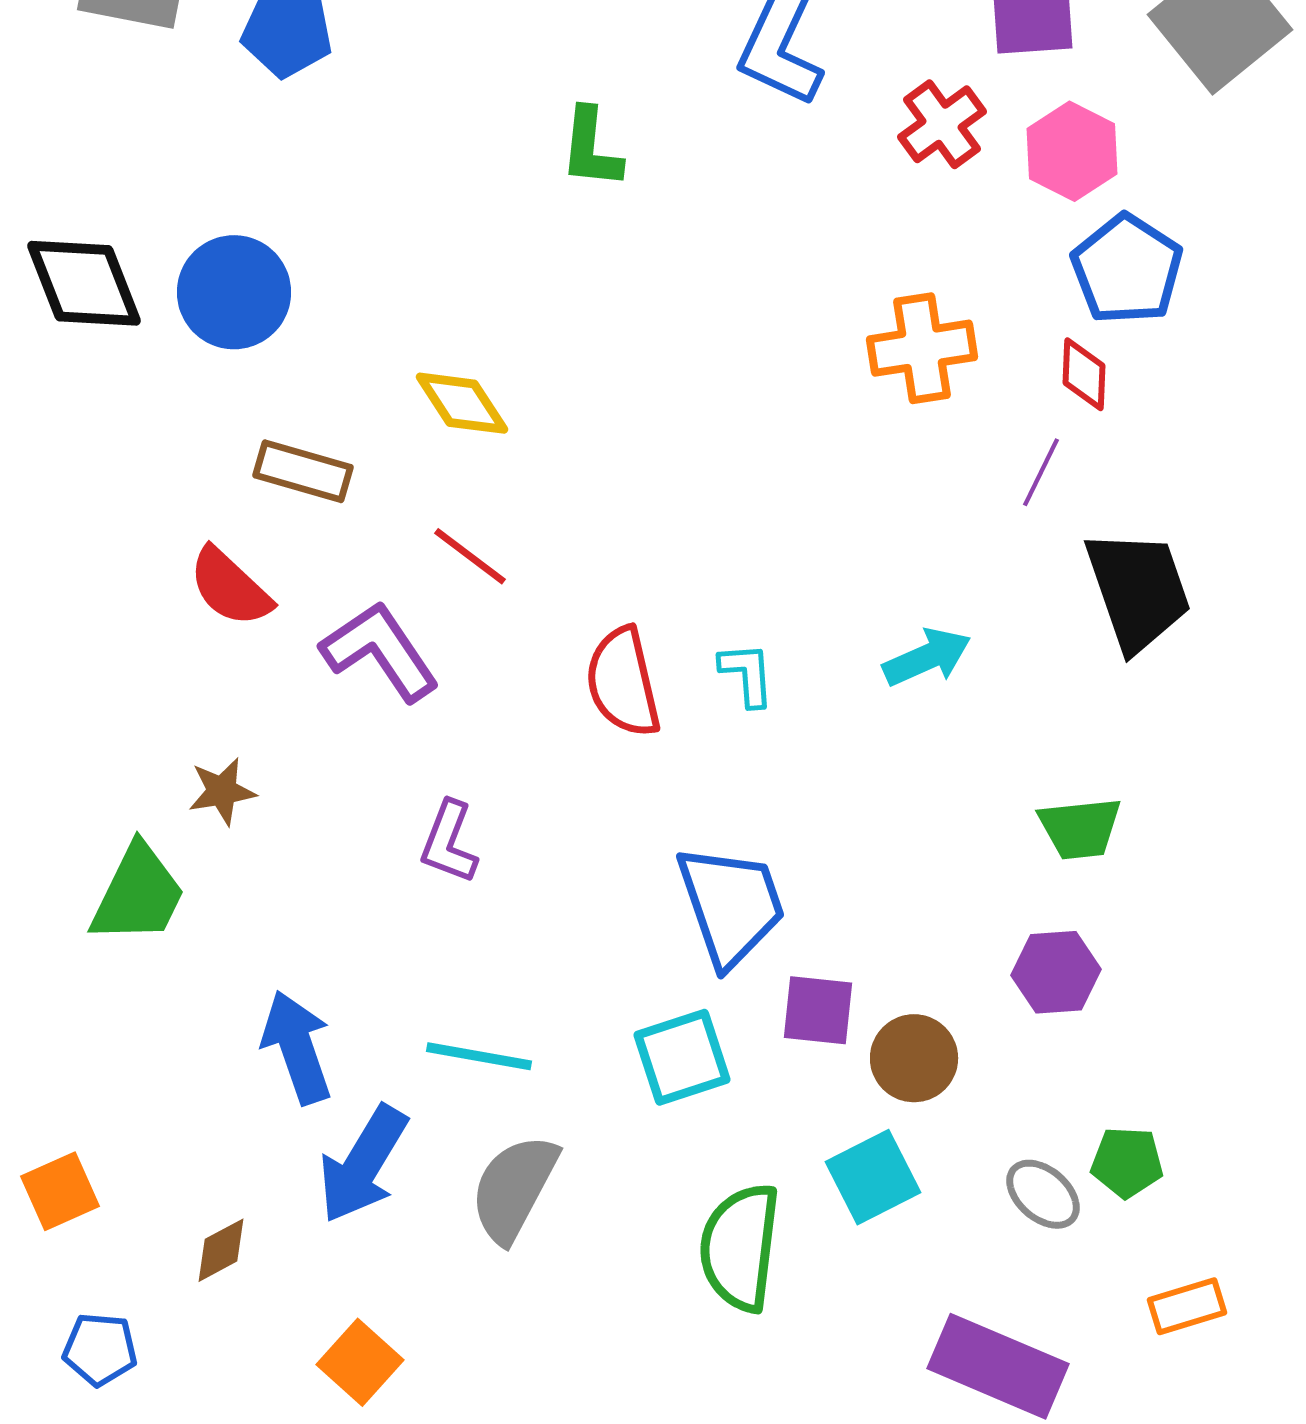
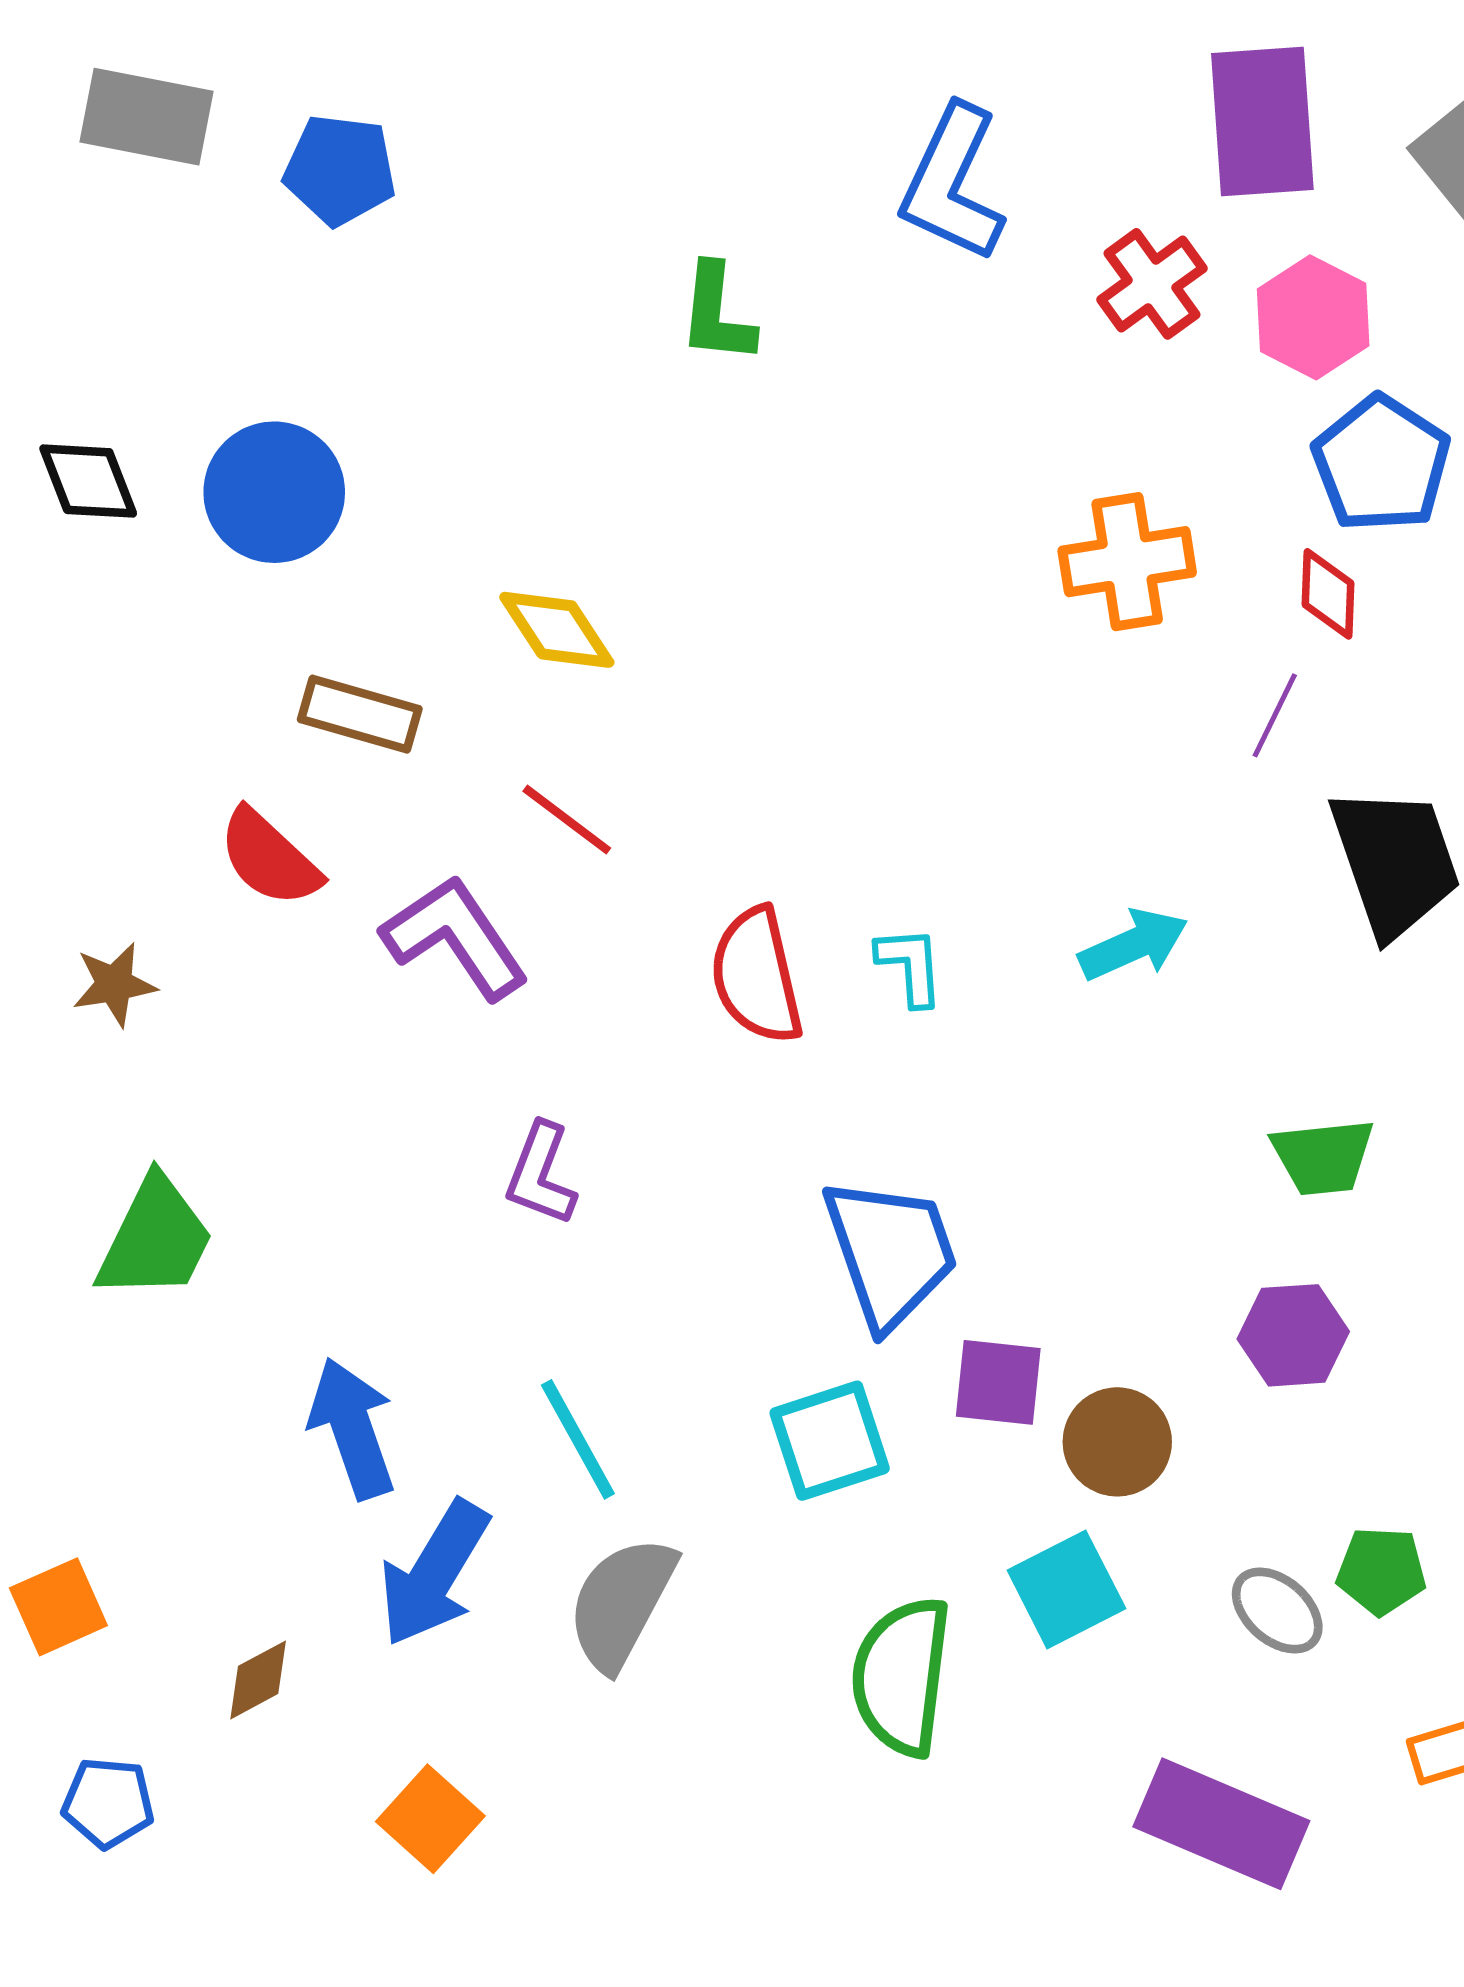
black diamond: (84, 283) -> (88, 481), size x0.7
brown star: (222, 791) -> (114, 984), moved
cyan line: (479, 1056) -> (578, 1439), turned 51

